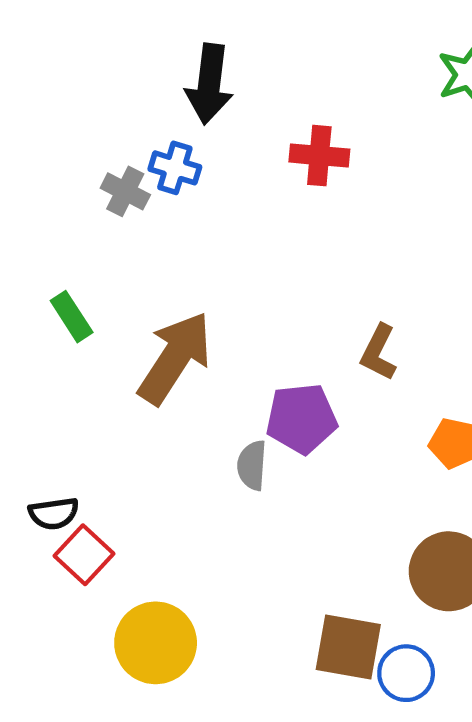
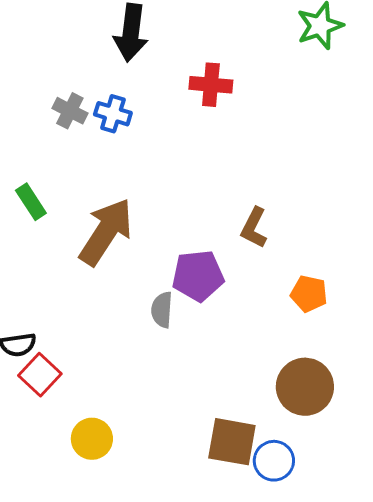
blue cross: (175, 168) -> (113, 114), moved
yellow circle: (156, 643) -> (92, 439), size x0.7

